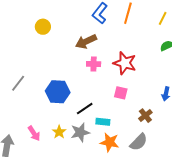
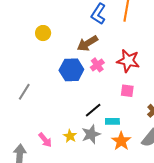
pink cross: (94, 64) -> (97, 65), turned -32
blue hexagon: (58, 92) -> (71, 70), moved
orange star: (110, 142) -> (121, 141), turned 30

